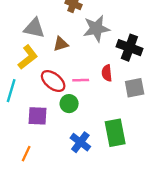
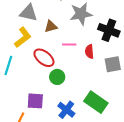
pink line: (81, 80) -> (69, 44), moved
purple square: (37, 116) -> (35, 101), moved
green rectangle: (115, 133) -> (96, 102), turned -45

